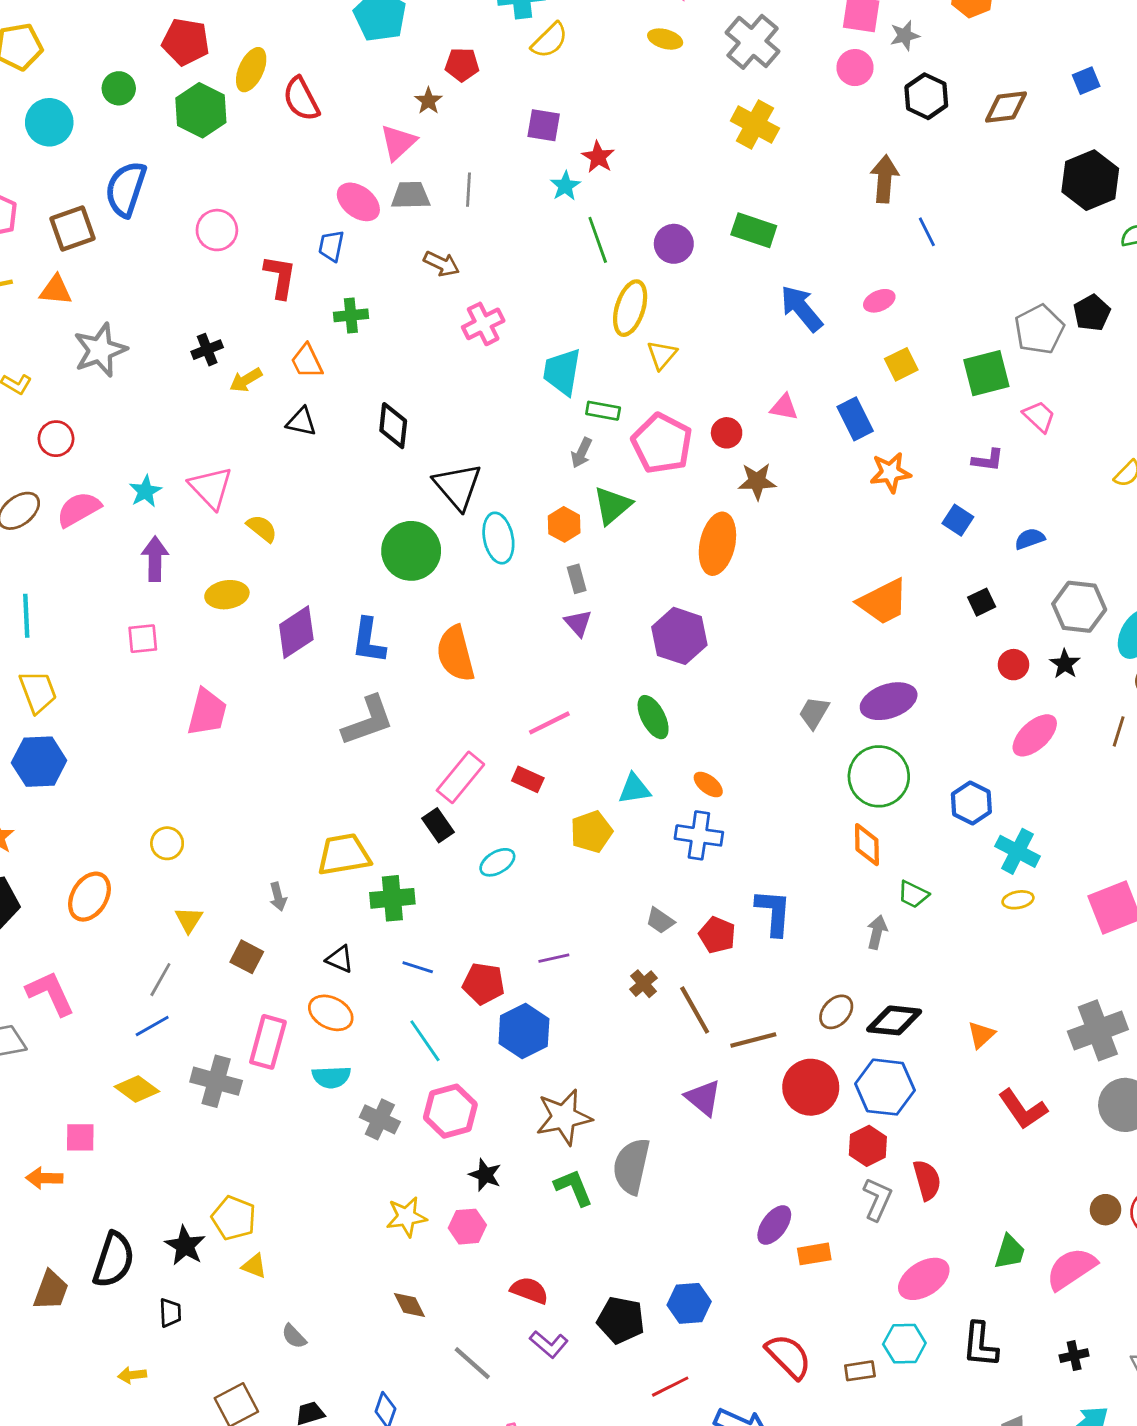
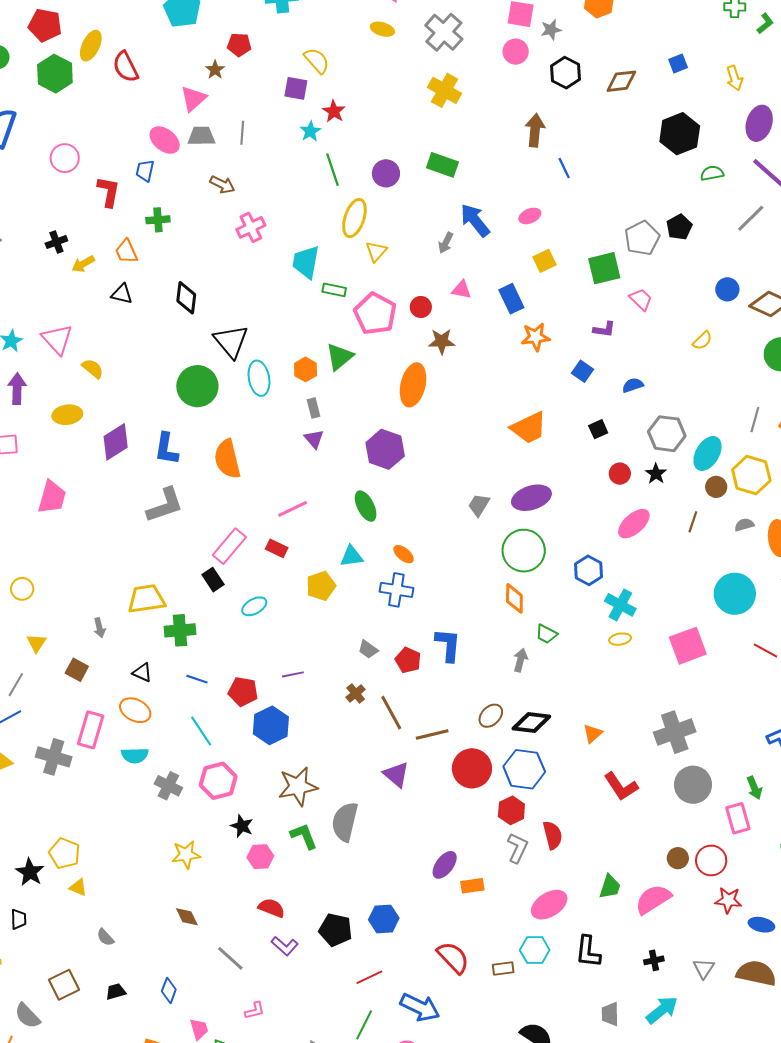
yellow semicircle: (550, 40) -> (317, 61), moved, turned -88
gray arrow: (581, 453) -> (446, 243), moved
pink hexagon: (467, 1227) -> (260, 857), moved

